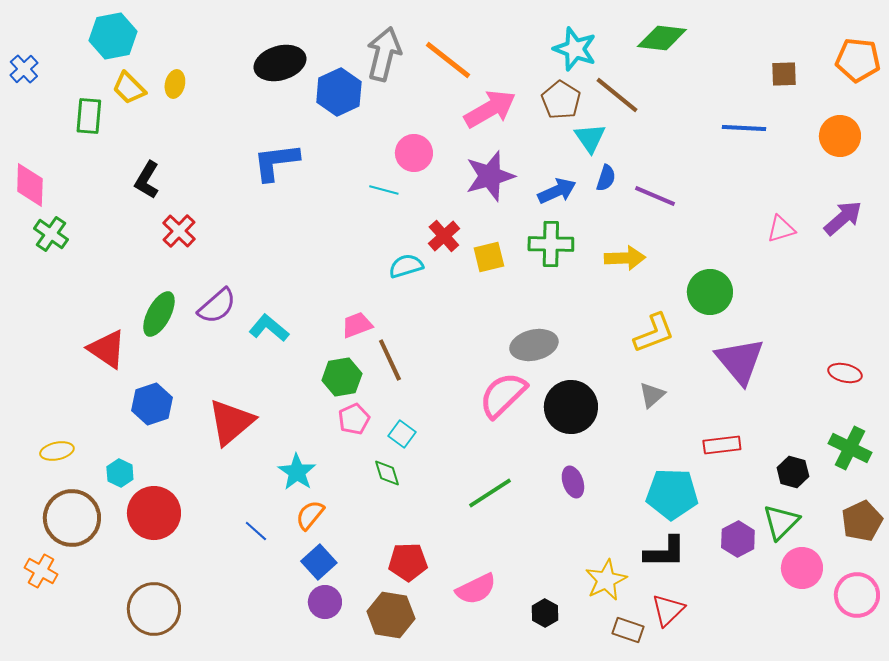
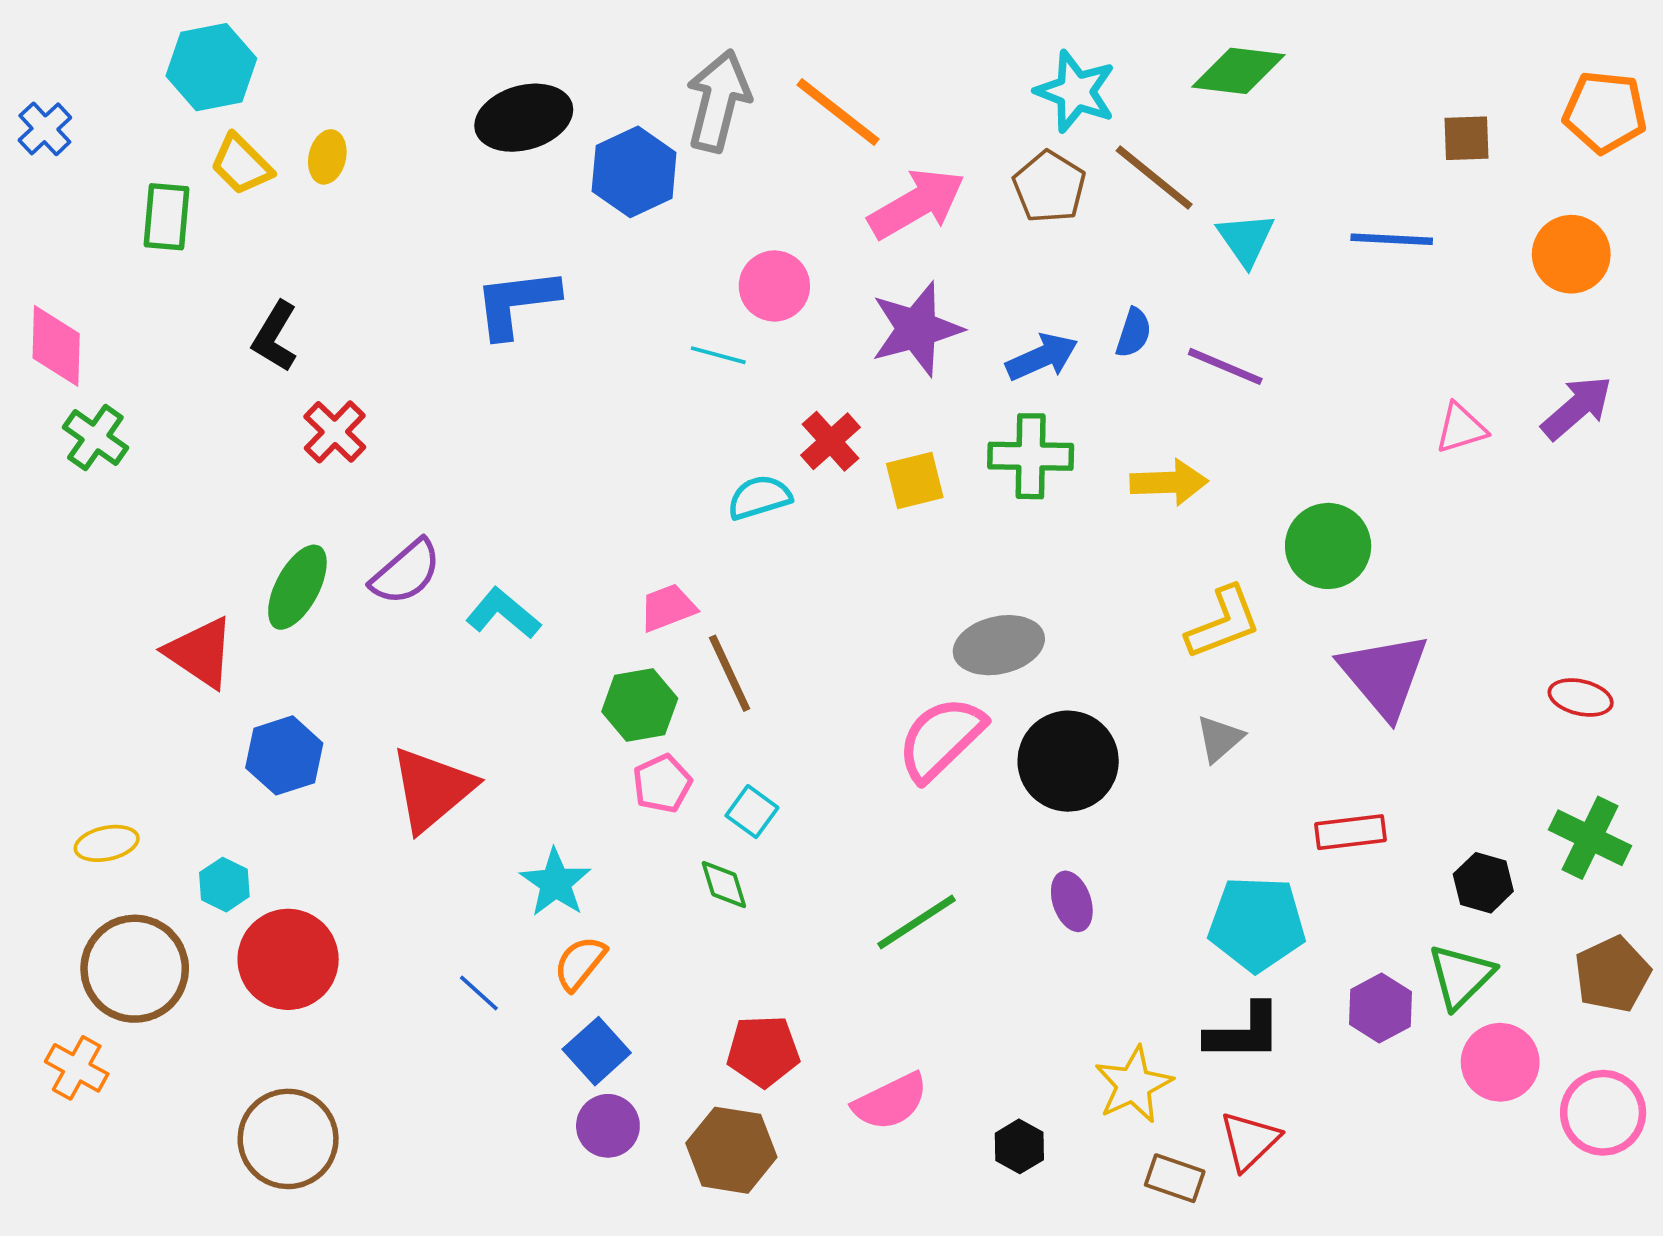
cyan triangle: (590, 138) -> (1246, 239), moved

